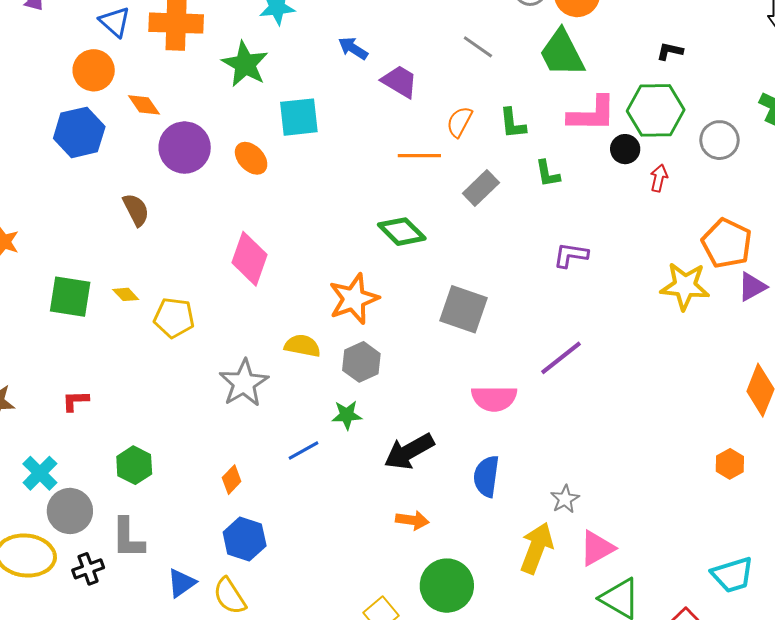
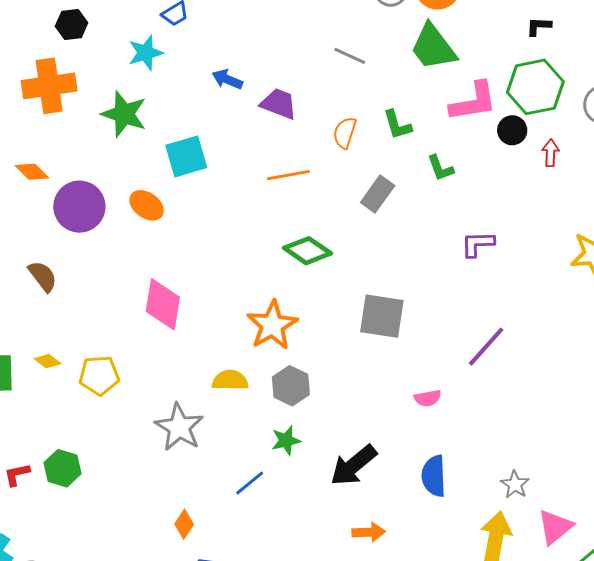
orange line: (419, 156) -> (288, 175), moved
pink semicircle: (494, 398) -> (428, 398), size x0.6
green hexagon: (134, 465) -> (63, 468), moved

